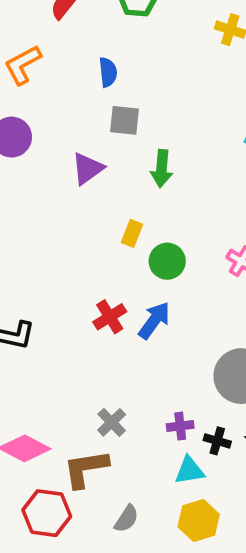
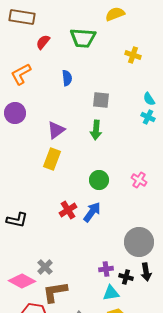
gray square: (125, 120) -> (101, 100), moved
yellow rectangle: (132, 233) -> (52, 159), moved, size x1.5
gray cross: (112, 422) -> (45, 267), moved

